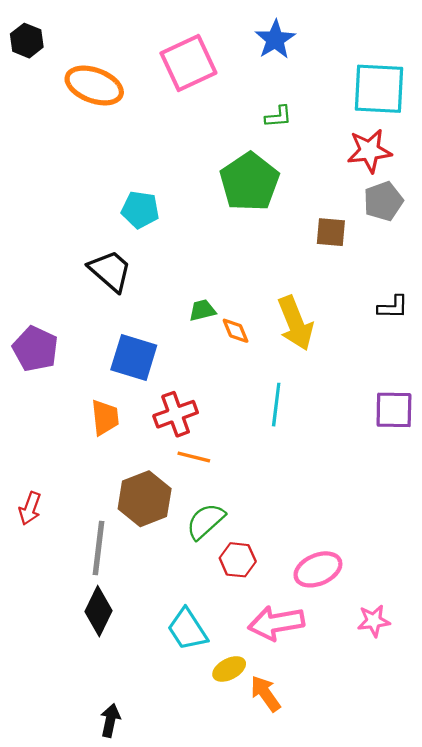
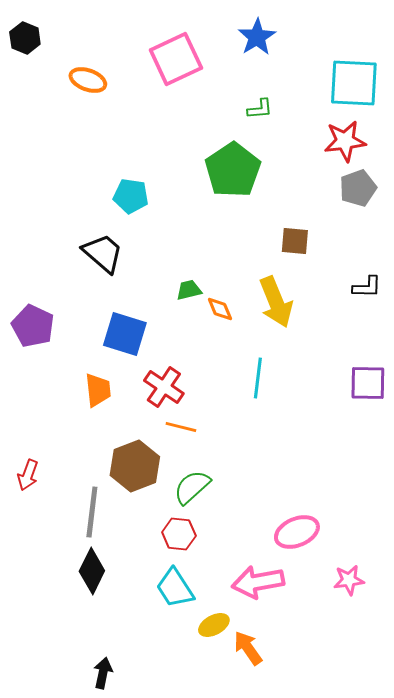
orange ellipse: (94, 86) -> (88, 80), size x0.7
brown square: (331, 232) -> (295, 241), moved
red cross: (176, 414) -> (164, 387), turned -36
red hexagon: (238, 560) -> (179, 534), moved

